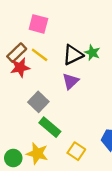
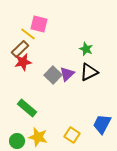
yellow line: (40, 55) -> (28, 34), moved
black triangle: (73, 55) -> (89, 72), moved
gray square: (38, 102) -> (53, 75), moved
green rectangle: (50, 127) -> (27, 108), moved

